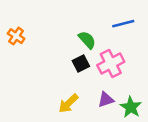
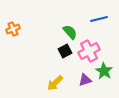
orange cross: (16, 36) -> (13, 29), turned 32
green star: (131, 107) -> (104, 71), moved

